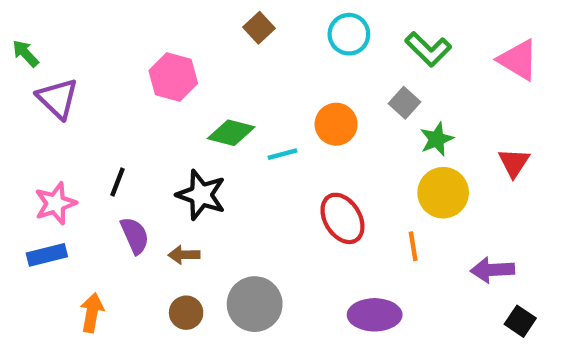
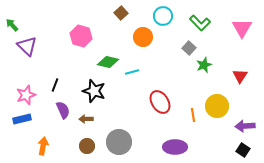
pink triangle: (518, 60) -> (242, 28), turned 30
orange circle: (336, 124) -> (143, 37), moved
yellow circle: (443, 193) -> (217, 106), moved
purple arrow: (492, 270) -> (245, 126), moved

